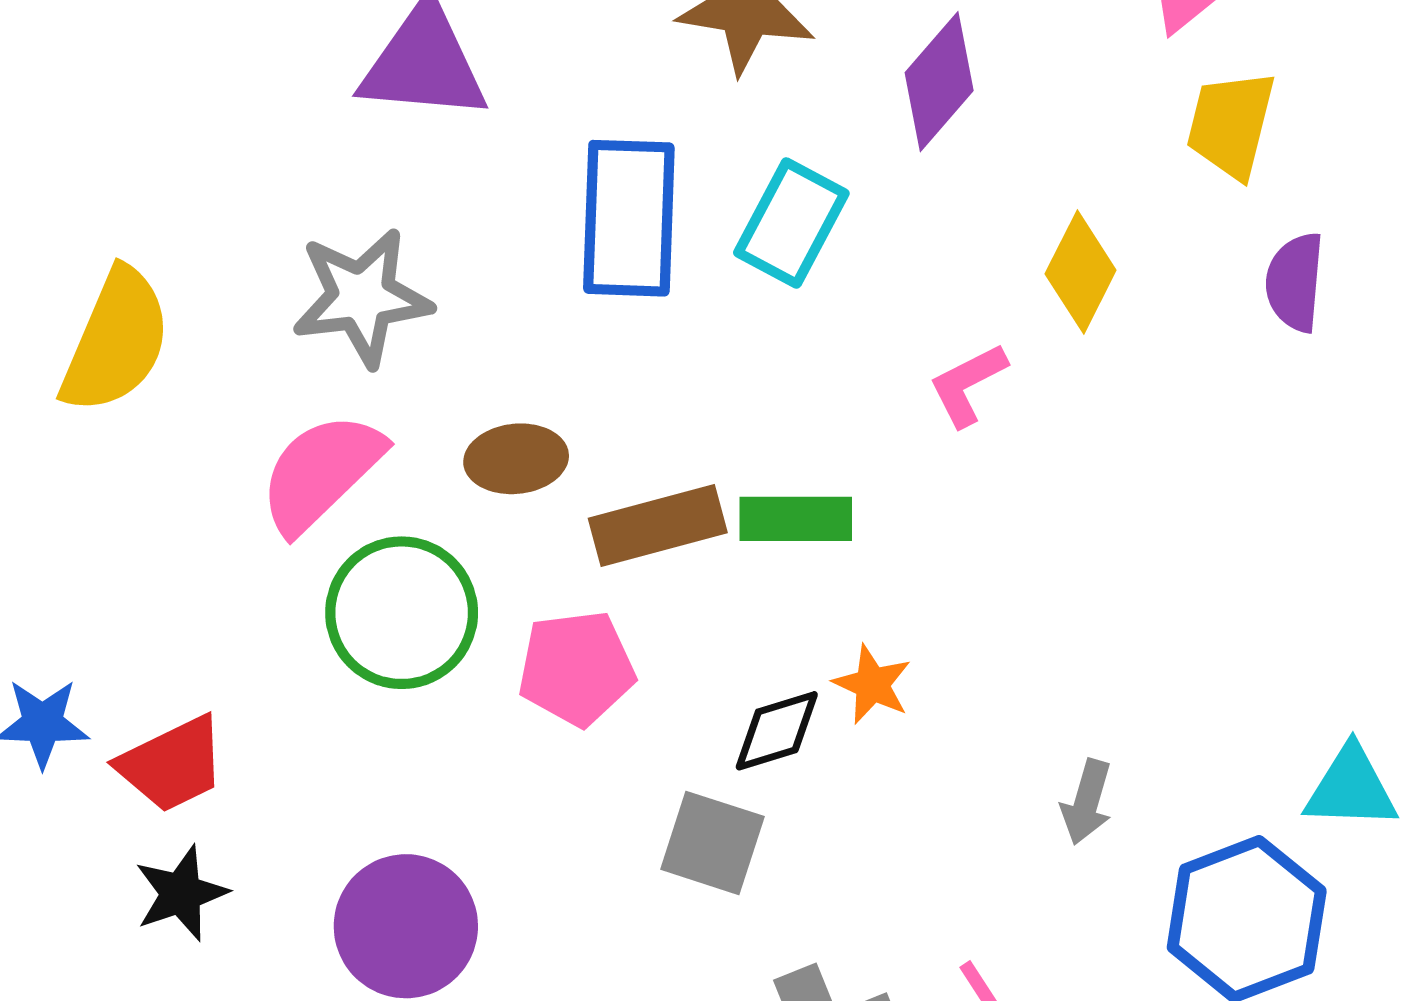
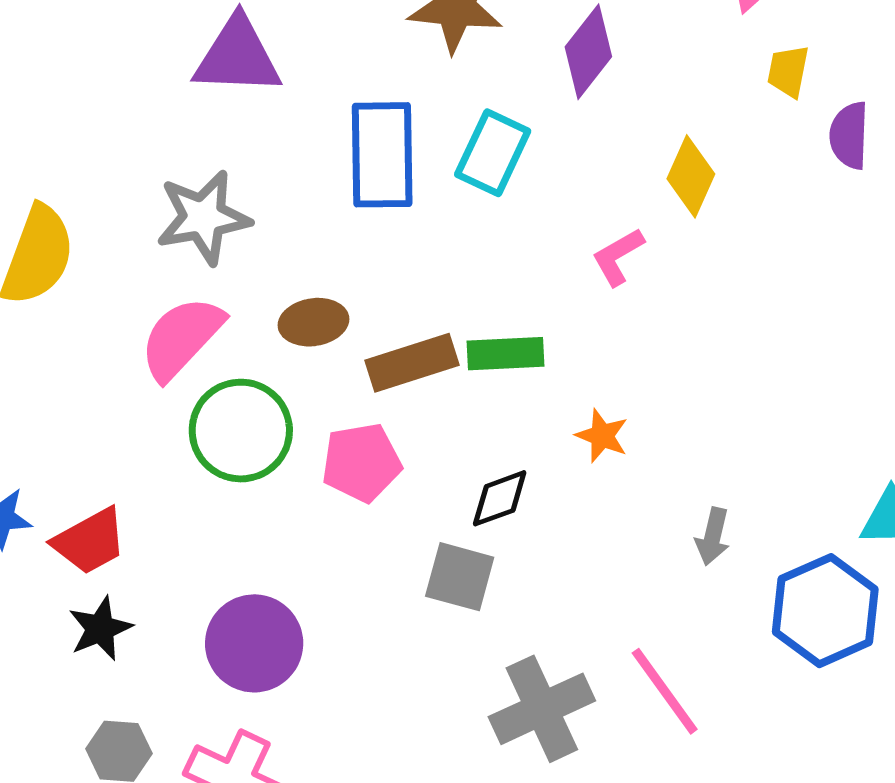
yellow trapezoid: (1231, 124) -> (788, 71), size x0.7
purple semicircle: (1295, 282) -> (849, 135), moved
orange star: (872, 684) -> (602, 436), moved

